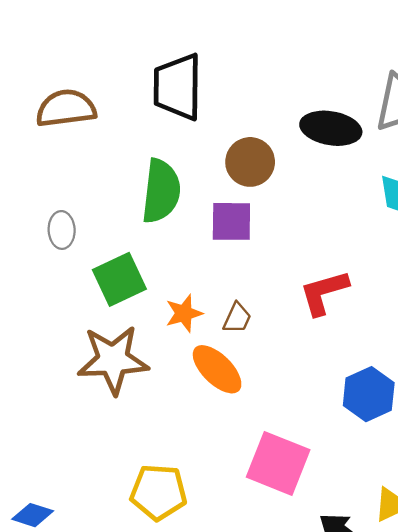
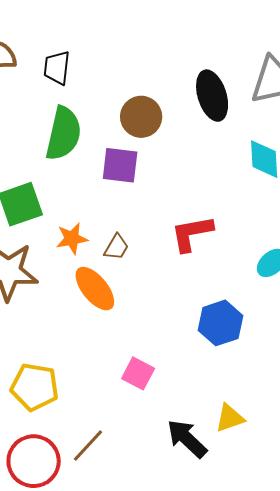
black trapezoid: (178, 87) -> (57, 68), moved, size x0.6
black ellipse: (331, 128) -> (212, 96), turned 57
pink square: (278, 463) -> (138, 373), size x0.6

